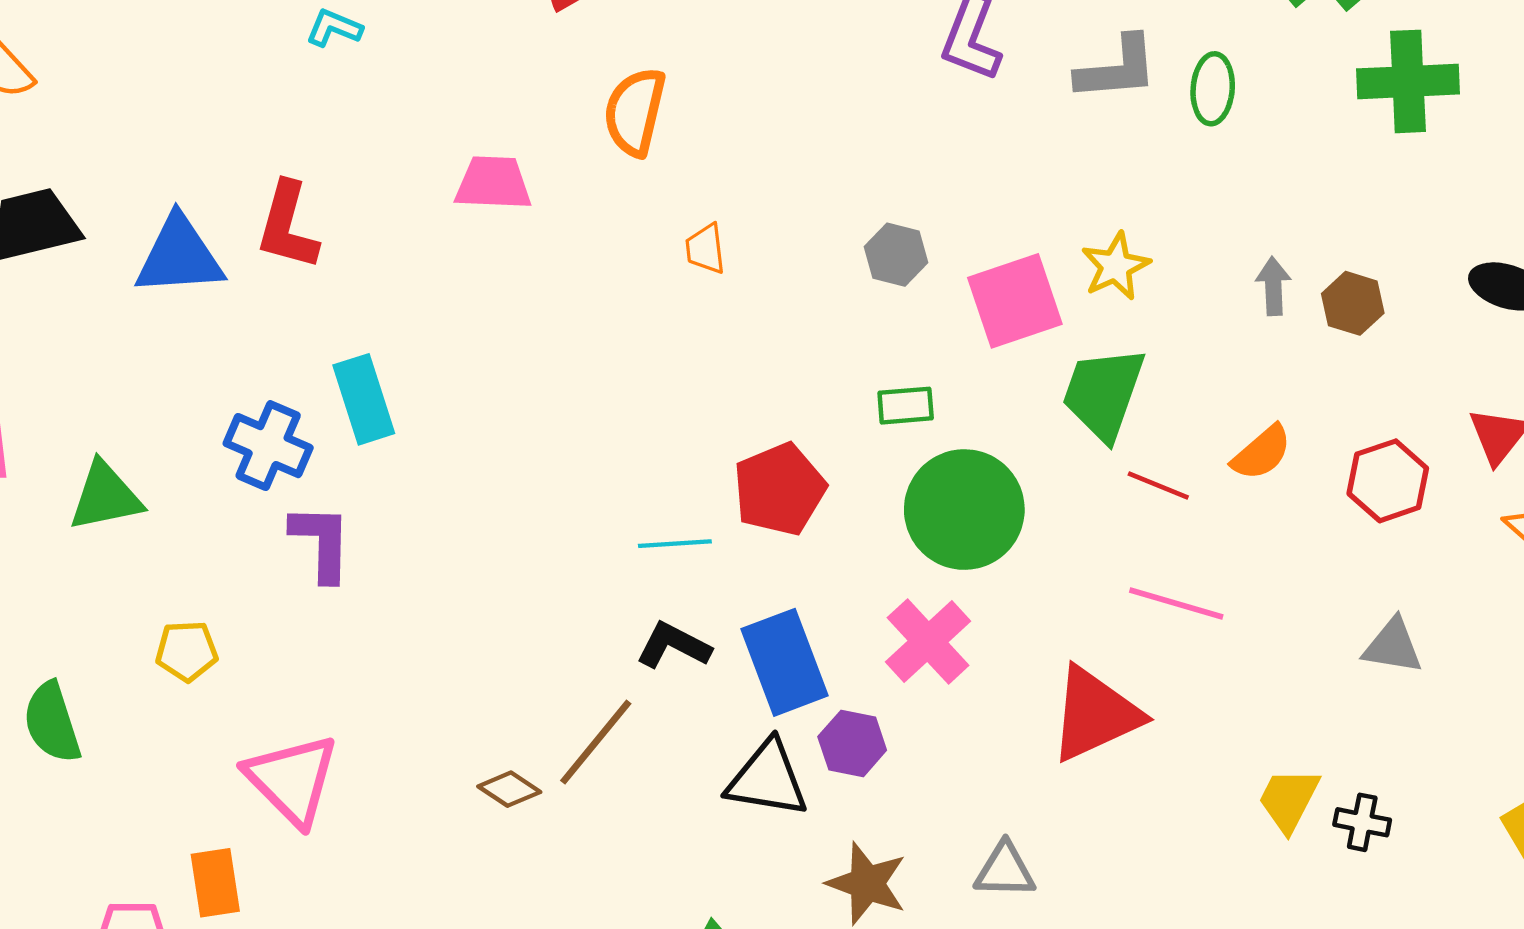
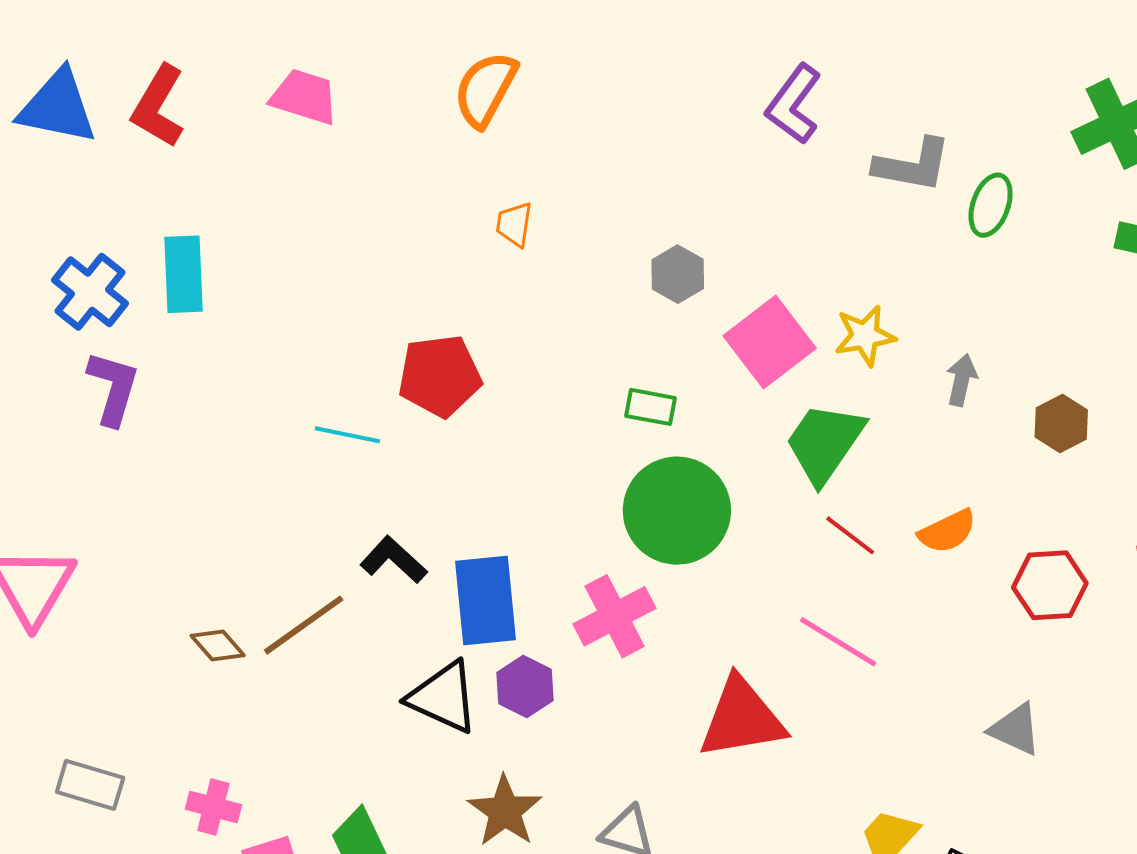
pink trapezoid: (493, 183) -> (304, 97), moved
gray arrow: (1273, 286) -> (962, 380), moved
pink square: (1015, 301) -> (770, 342), turned -34
red pentagon: (779, 489) -> (440, 376), moved
cyan line: (675, 544) -> (347, 435), moved

